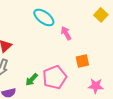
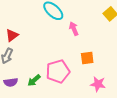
green arrow: (32, 80) -> (34, 80), moved

